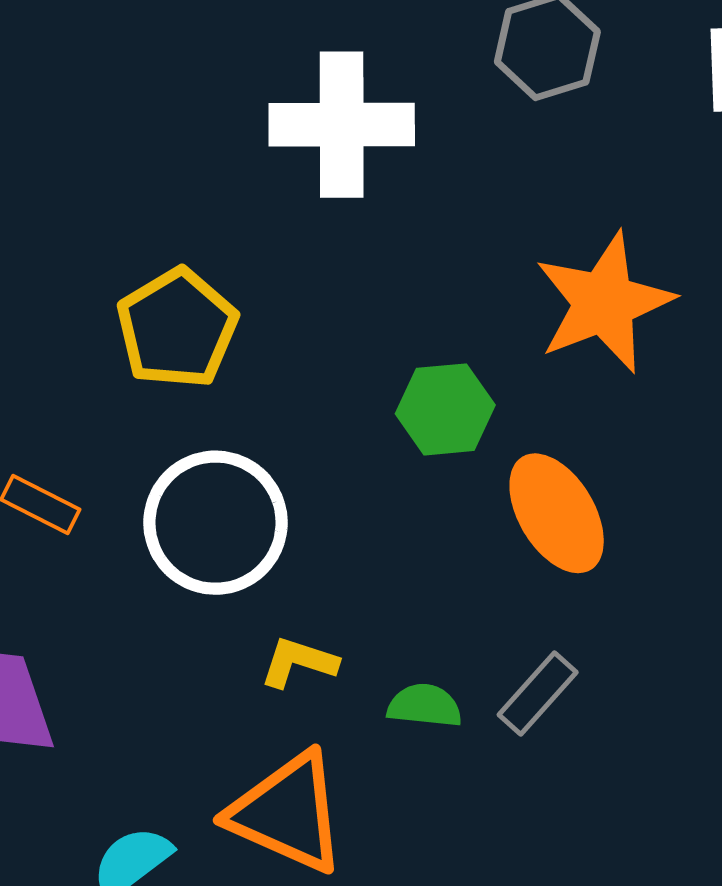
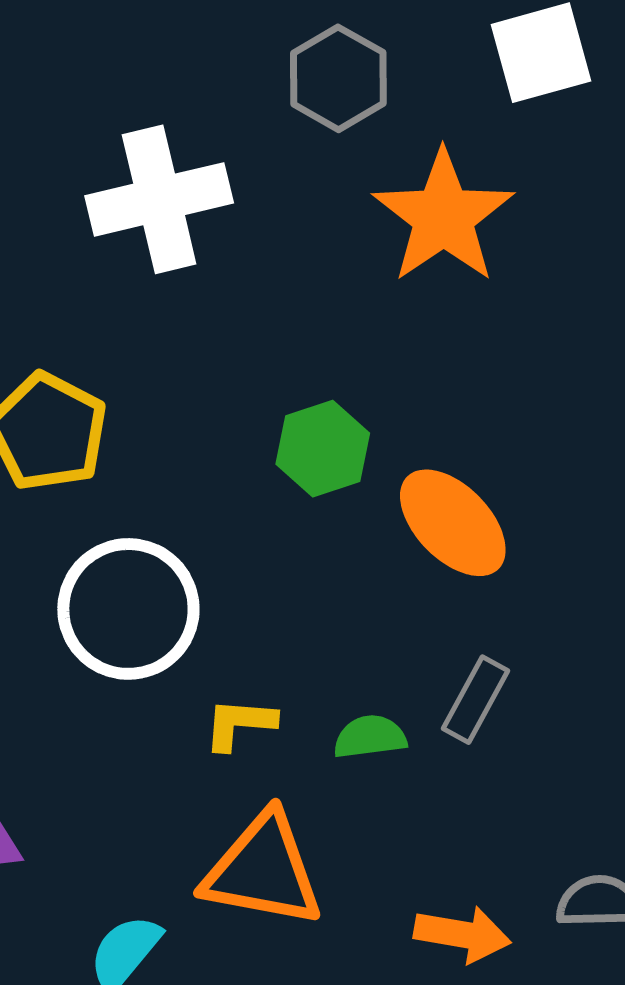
orange star: (604, 303) -> (443, 217), moved

